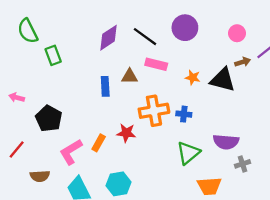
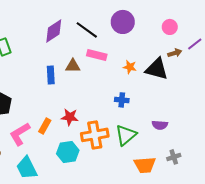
orange cross: (154, 111) -> (95, 135), moved
purple semicircle: (226, 142) -> (160, 125), size x0.7
gray cross: (243, 164) -> (174, 157), moved
cyan hexagon: (118, 184) -> (68, 152), moved

